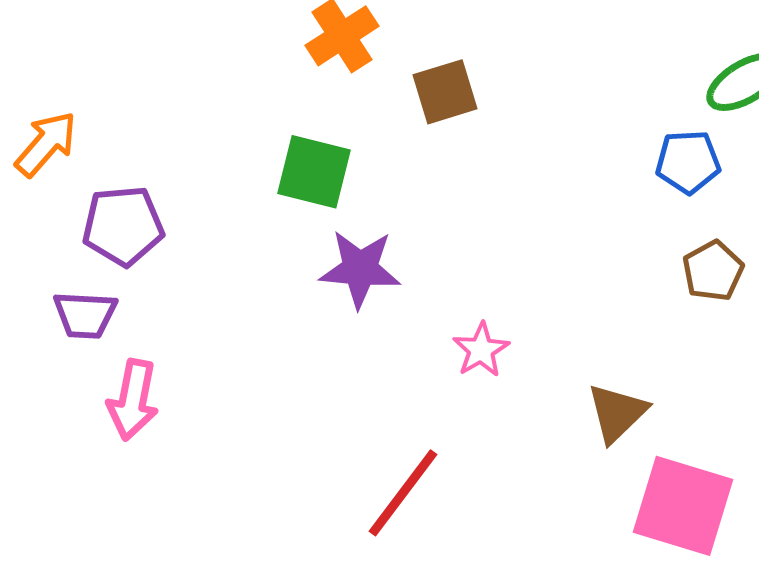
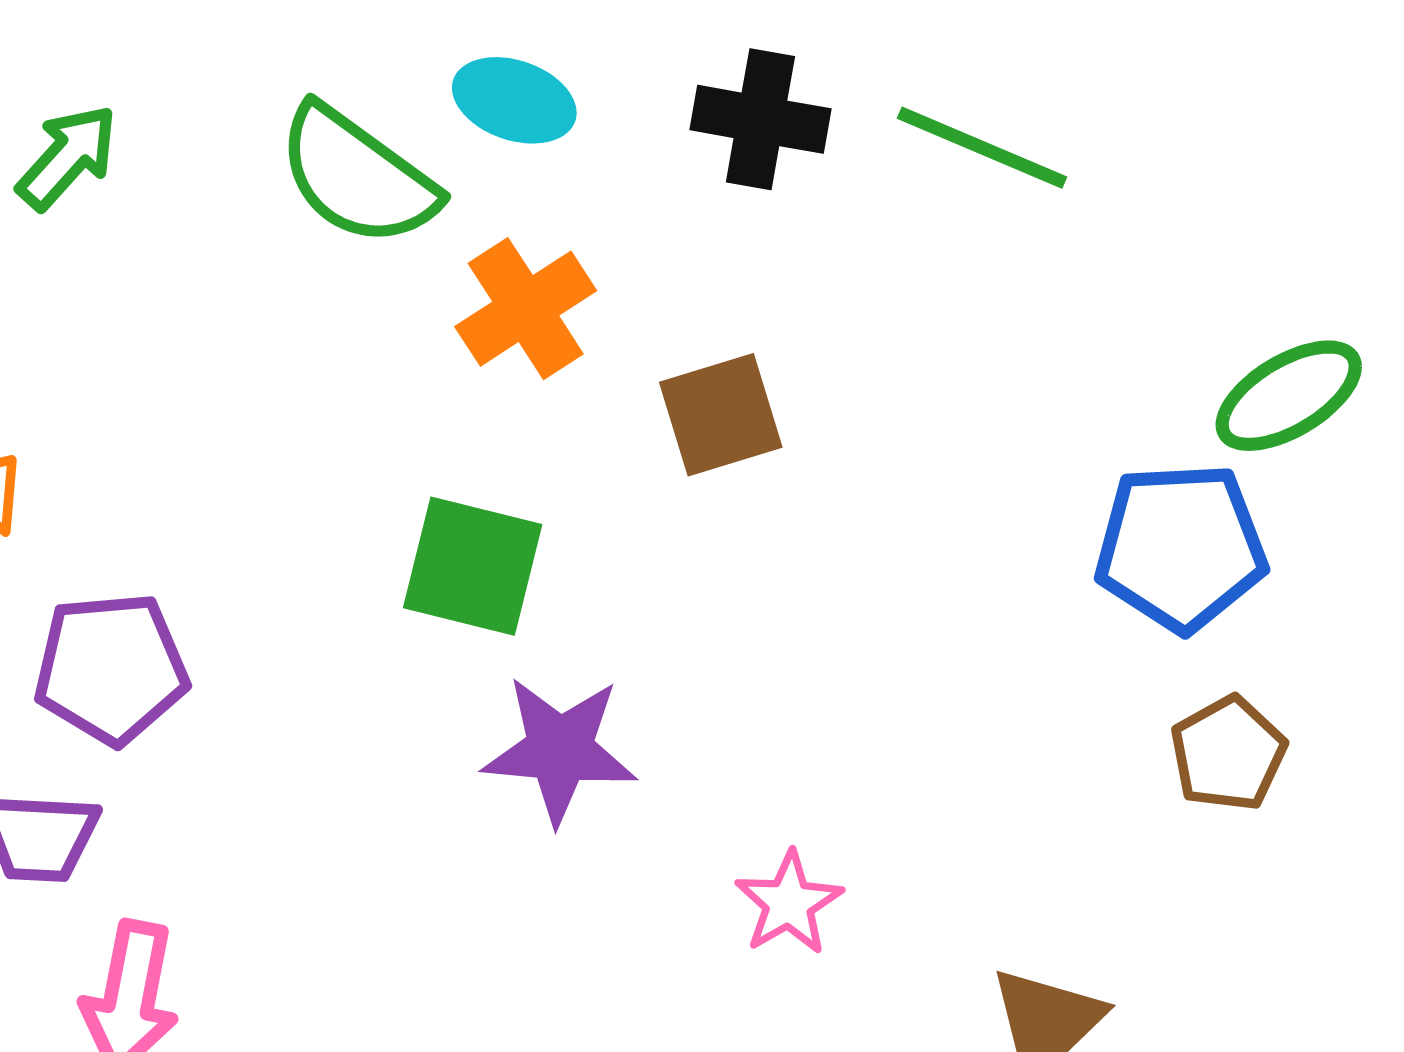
blue pentagon: (688, 162) -> (1181, 547), size x1.4

